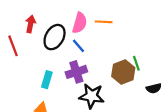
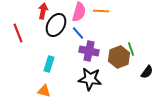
red arrow: (31, 24) -> (43, 11), moved
purple cross: (76, 72) -> (89, 51), moved, turned 30
black semicircle: (154, 88) -> (147, 72), turned -40

